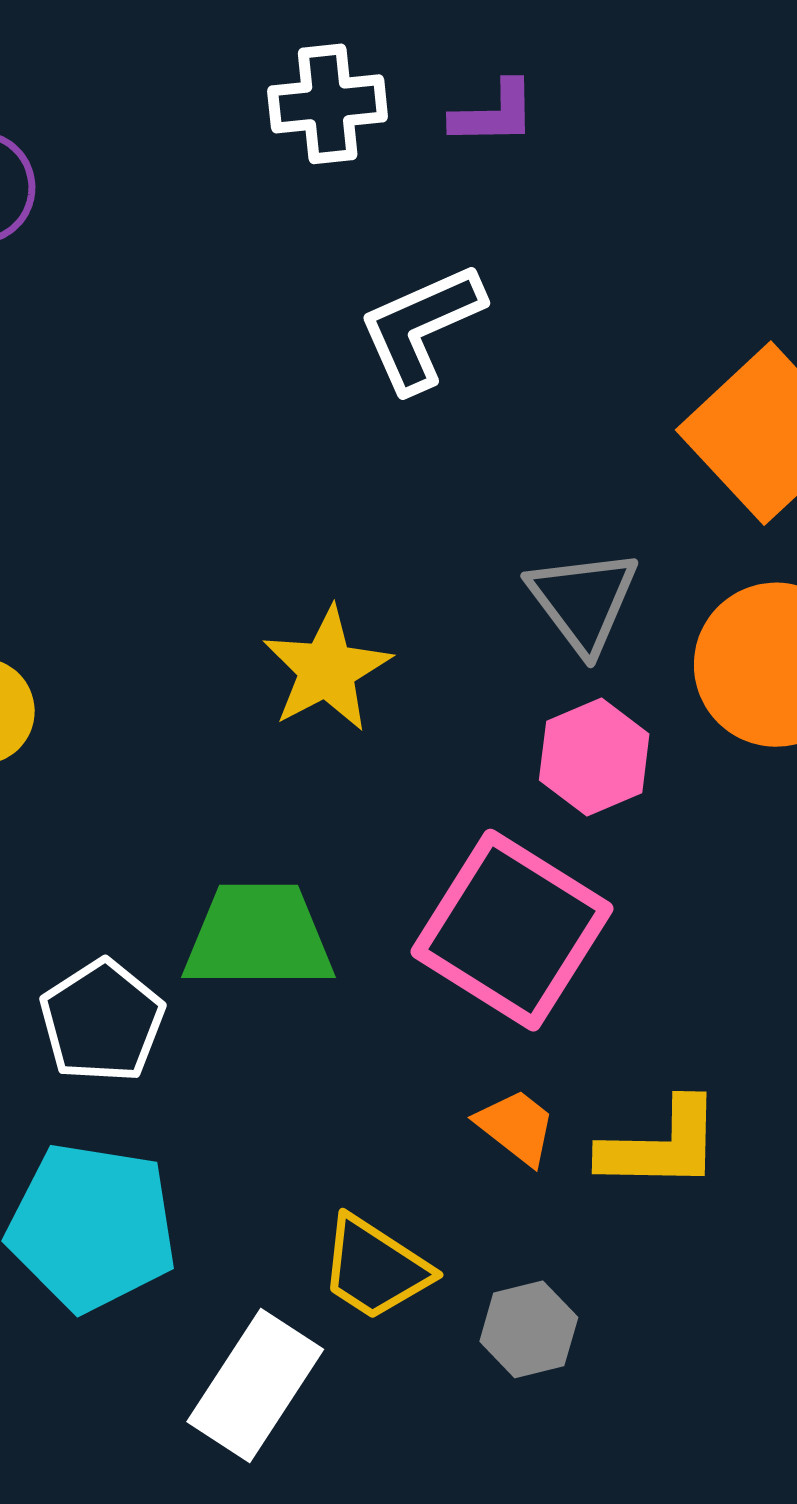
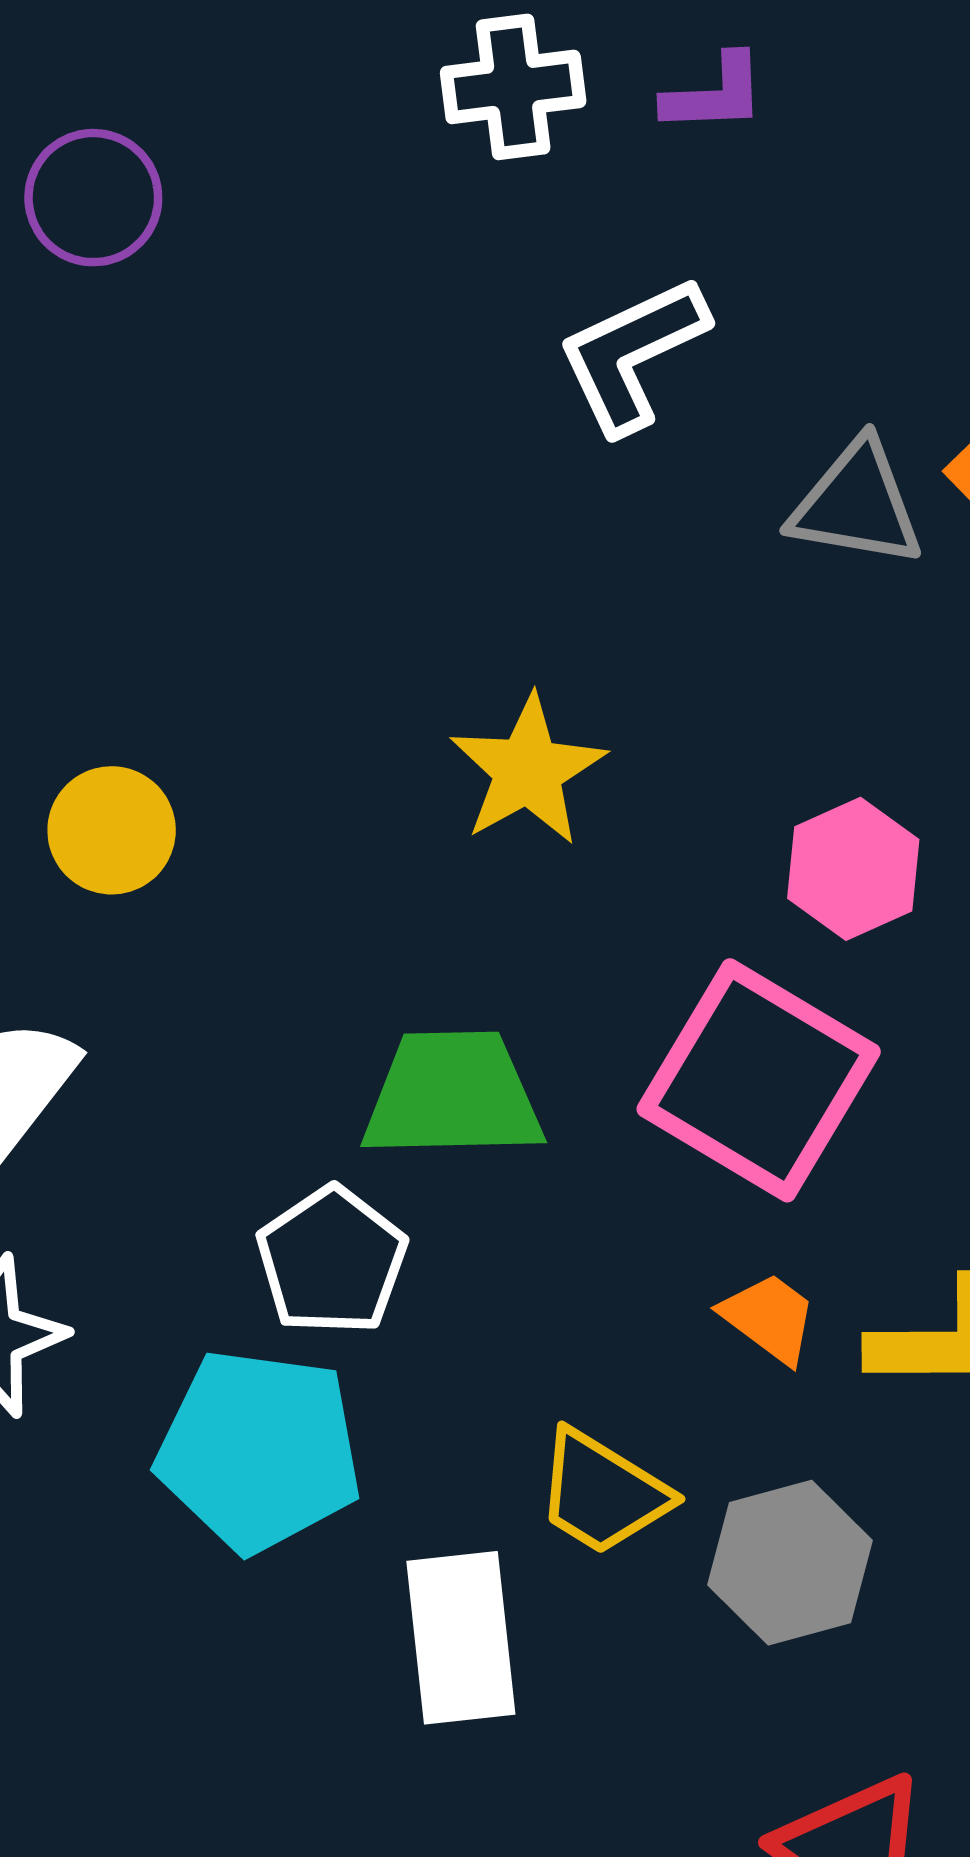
gray triangle: (583, 601) -> (857, 504), moved, turned -42
white pentagon: (102, 1021) -> (332, 1261), moved
gray hexagon: (529, 1329) -> (790, 1563), size x1.4
white rectangle: (255, 1385) -> (461, 1638), turned -38

